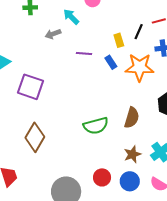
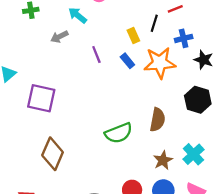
purple line: (84, 54) -> (96, 55), turned 70

